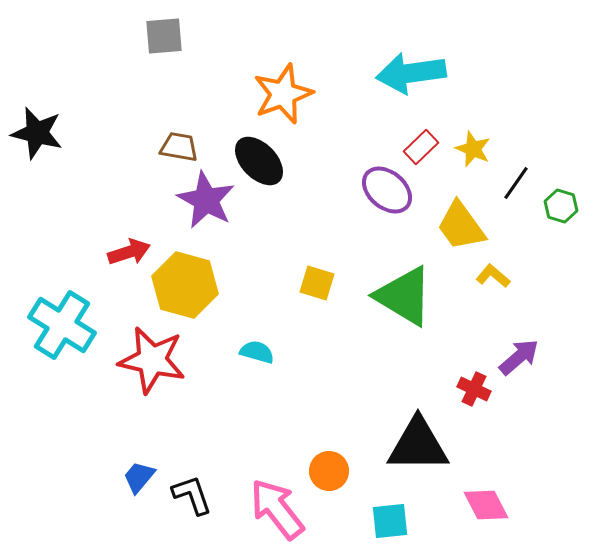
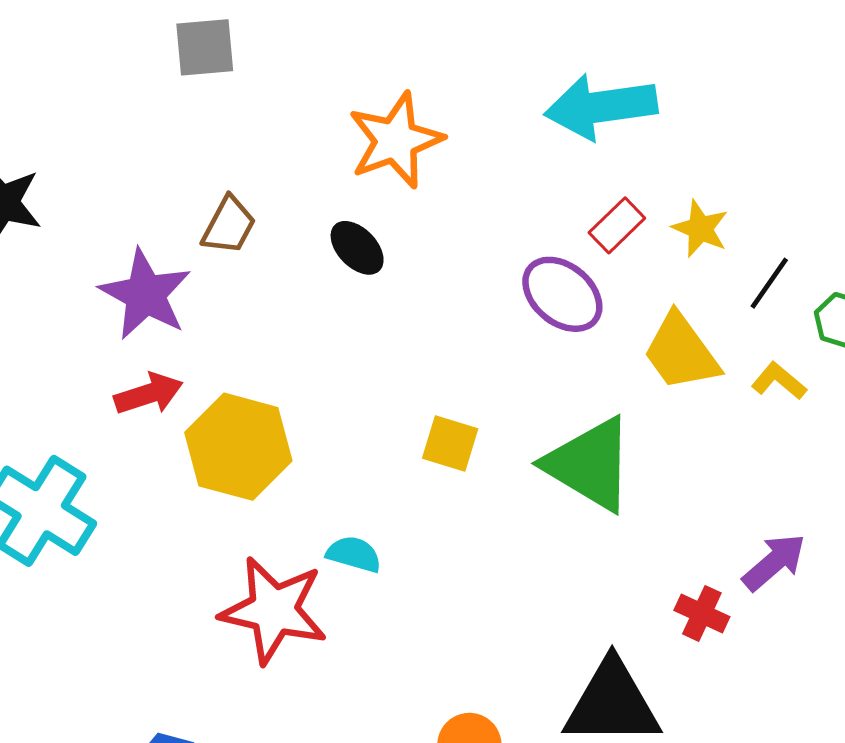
brown trapezoid: (179, 147) -> (229, 225), turned 108
black ellipse: (259, 161) -> (357, 248), size x0.7
purple star: (206, 200) -> (145, 294), moved
yellow L-shape: (493, 276) -> (779, 381), moved
red star: (152, 360) -> (274, 610), moved

